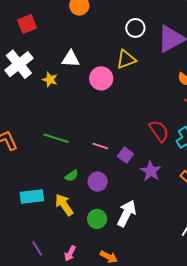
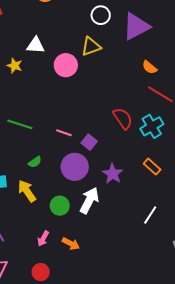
purple star: (151, 171) -> (113, 174), moved
purple circle: (98, 182) -> (75, 167), moved, size x1.4
pink arrow: (70, 253) -> (43, 239), moved

